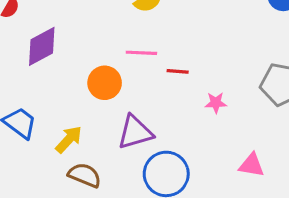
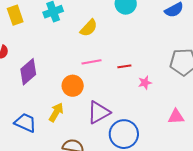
red line: (178, 71) -> (124, 66), moved
yellow arrow: (69, 139) -> (56, 112), moved

